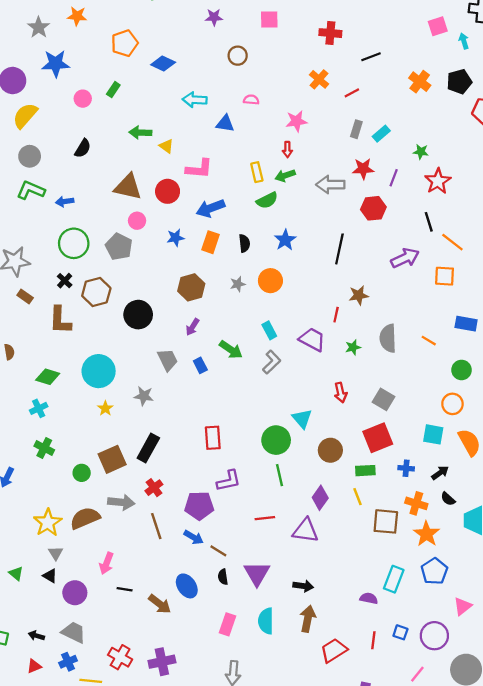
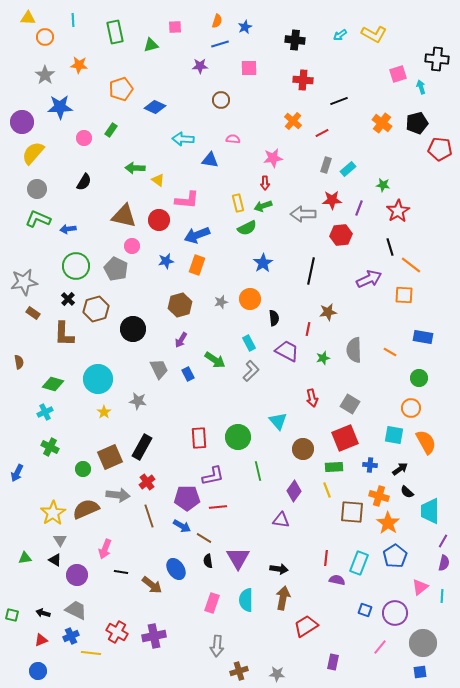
black semicircle: (244, 243) -> (274, 318), moved
green circle: (276, 440) -> (238, 437), moved
red line: (265, 518) -> (218, 507), moved
purple triangle: (305, 531) -> (281, 520), size x0.7
green triangle: (16, 573) -> (25, 558), turned -48
red line: (373, 640) -> (326, 558), moved

